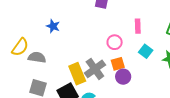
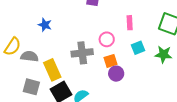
cyan square: (146, 51) -> (138, 48), turned 32
gray cross: (95, 69) -> (82, 53), moved, turned 30
yellow rectangle: (77, 74) -> (52, 70), moved

